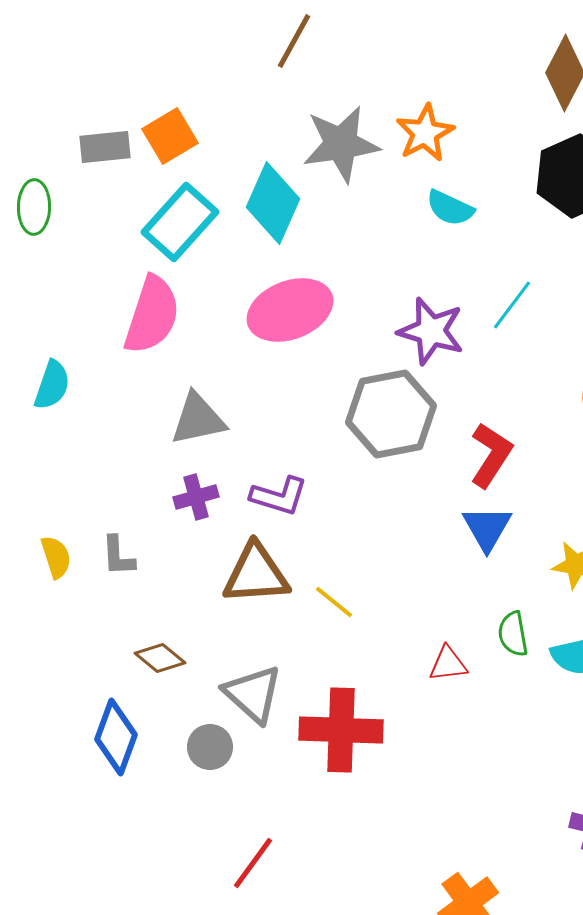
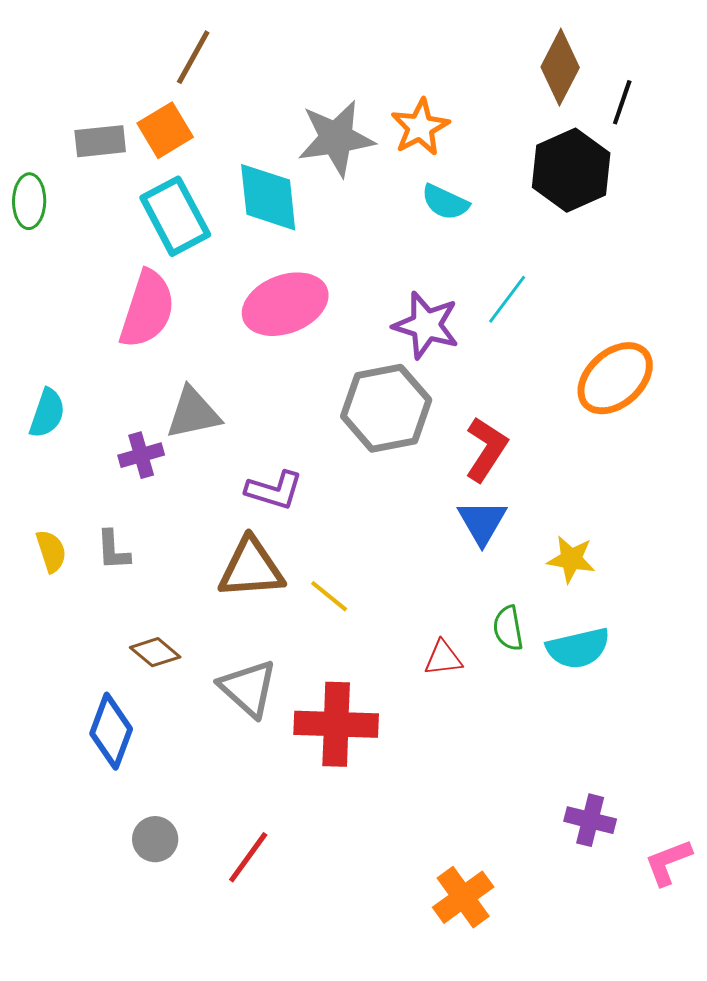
brown line: (294, 41) -> (193, 57), moved
cyan diamond: (273, 203) -> (268, 197), turned -30
cyan rectangle: (180, 222) -> (175, 216), turned -70
cyan semicircle: (52, 385) -> (47, 413), moved
purple cross: (196, 497) -> (141, 455), moved
gray circle: (210, 747) -> (155, 839), moved

